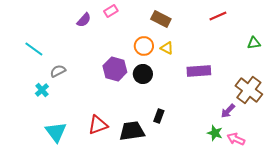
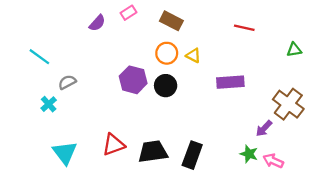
red line: (218, 16) -> (244, 28), moved, turned 36
brown rectangle: (161, 19) -> (171, 21), moved
black rectangle: (159, 116) -> (192, 155), moved, size x1.6

